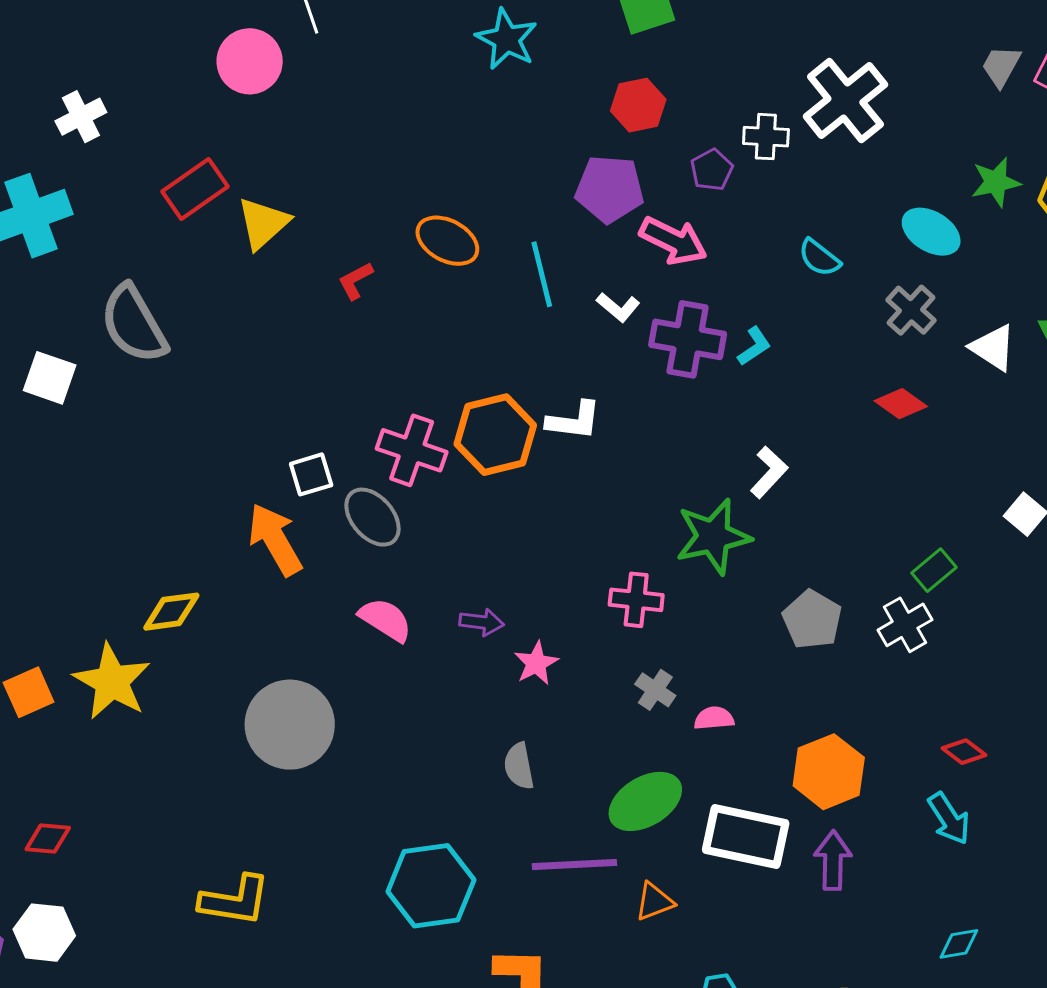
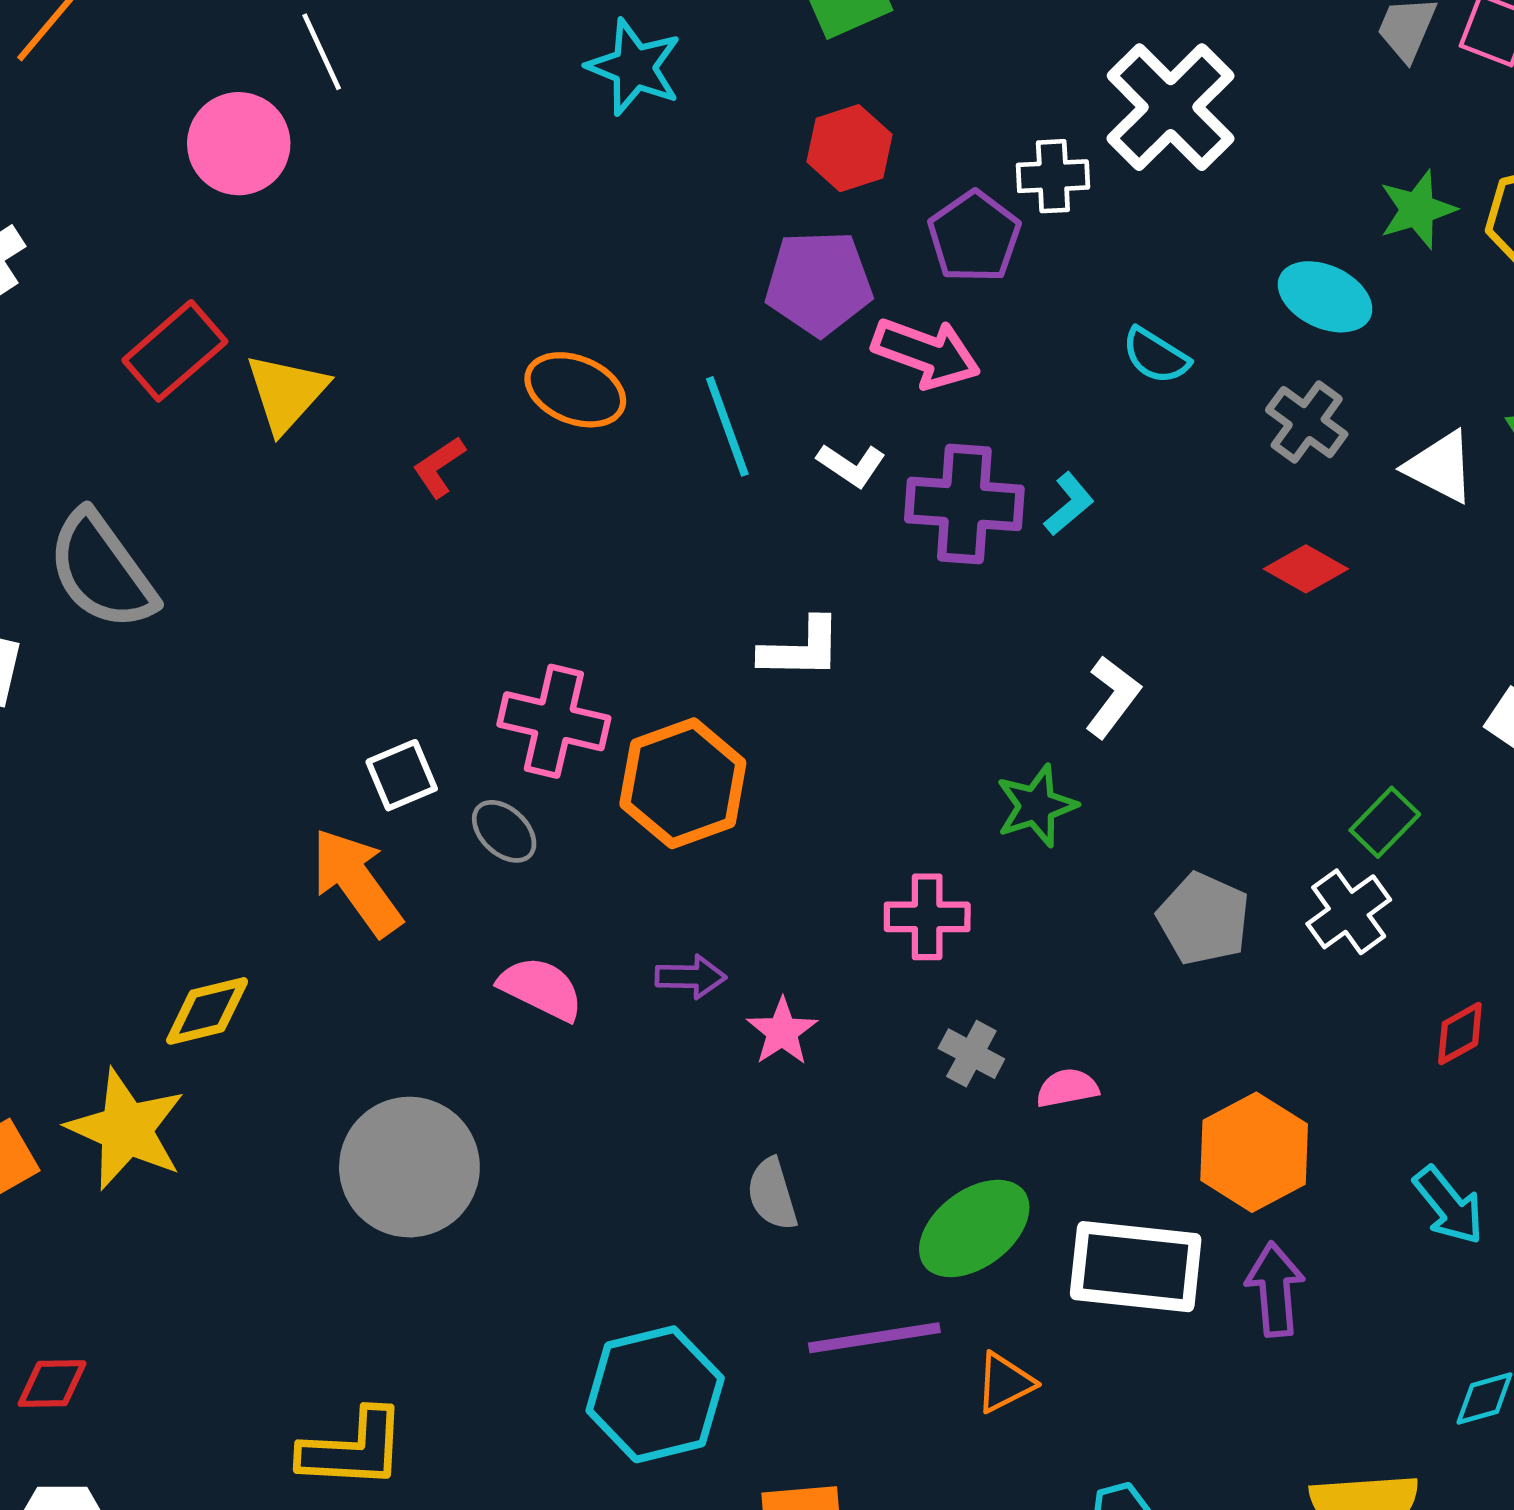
purple pentagon: (712, 170) -> (974, 237), size x1.4
orange hexagon: (495, 435) -> (683, 783), moved
gray ellipse: (373, 517) -> (504, 831), size x0.7
green star: (713, 536) -> (1036, 806), size x0.7
red diamond: (964, 752) -> (1460, 1033), moved, turned -60

